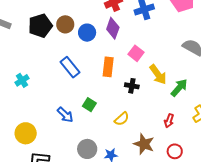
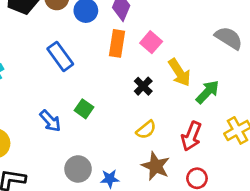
orange rectangle: (108, 67) -> (117, 43), moved
black cross: (132, 86) -> (143, 86), turned 32
yellow semicircle: (122, 119) -> (146, 130), moved
red arrow: (169, 121) -> (191, 136), size x1.5

